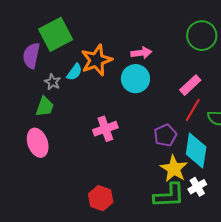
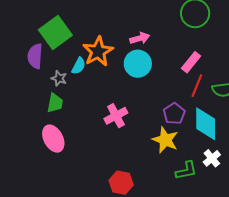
yellow star: (174, 169) -> (165, 140), moved
green L-shape: (169, 195) -> (186, 171), size x0.7

